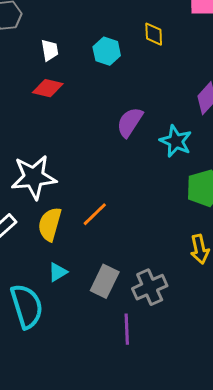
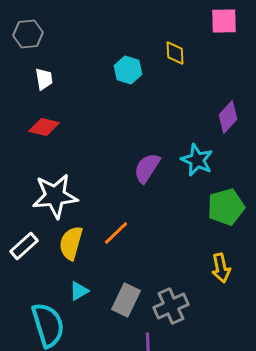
white trapezoid: (50, 50) -> (44, 79), moved
red diamond: (48, 88) -> (44, 127), moved
purple semicircle: (130, 122) -> (147, 168), moved

